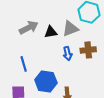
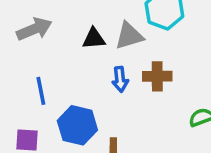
gray arrow: (29, 28) -> (34, 29), moved

